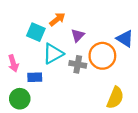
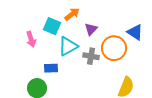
pink arrow: (13, 63) -> (31, 39), moved

